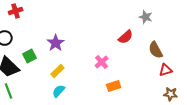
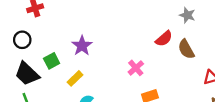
brown semicircle: (156, 50) -> (186, 49), moved
yellow rectangle: (58, 71) -> (75, 78), moved

